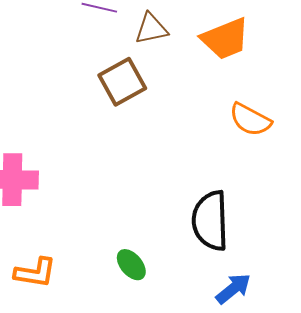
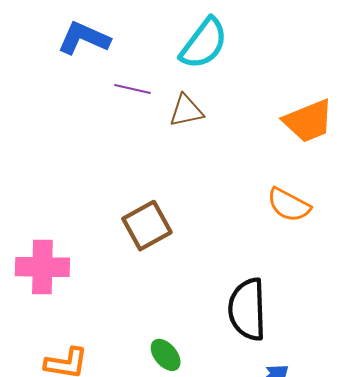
orange trapezoid: (225, 39) -> (308, 121), moved
brown square: (122, 82) -> (147, 226), moved

